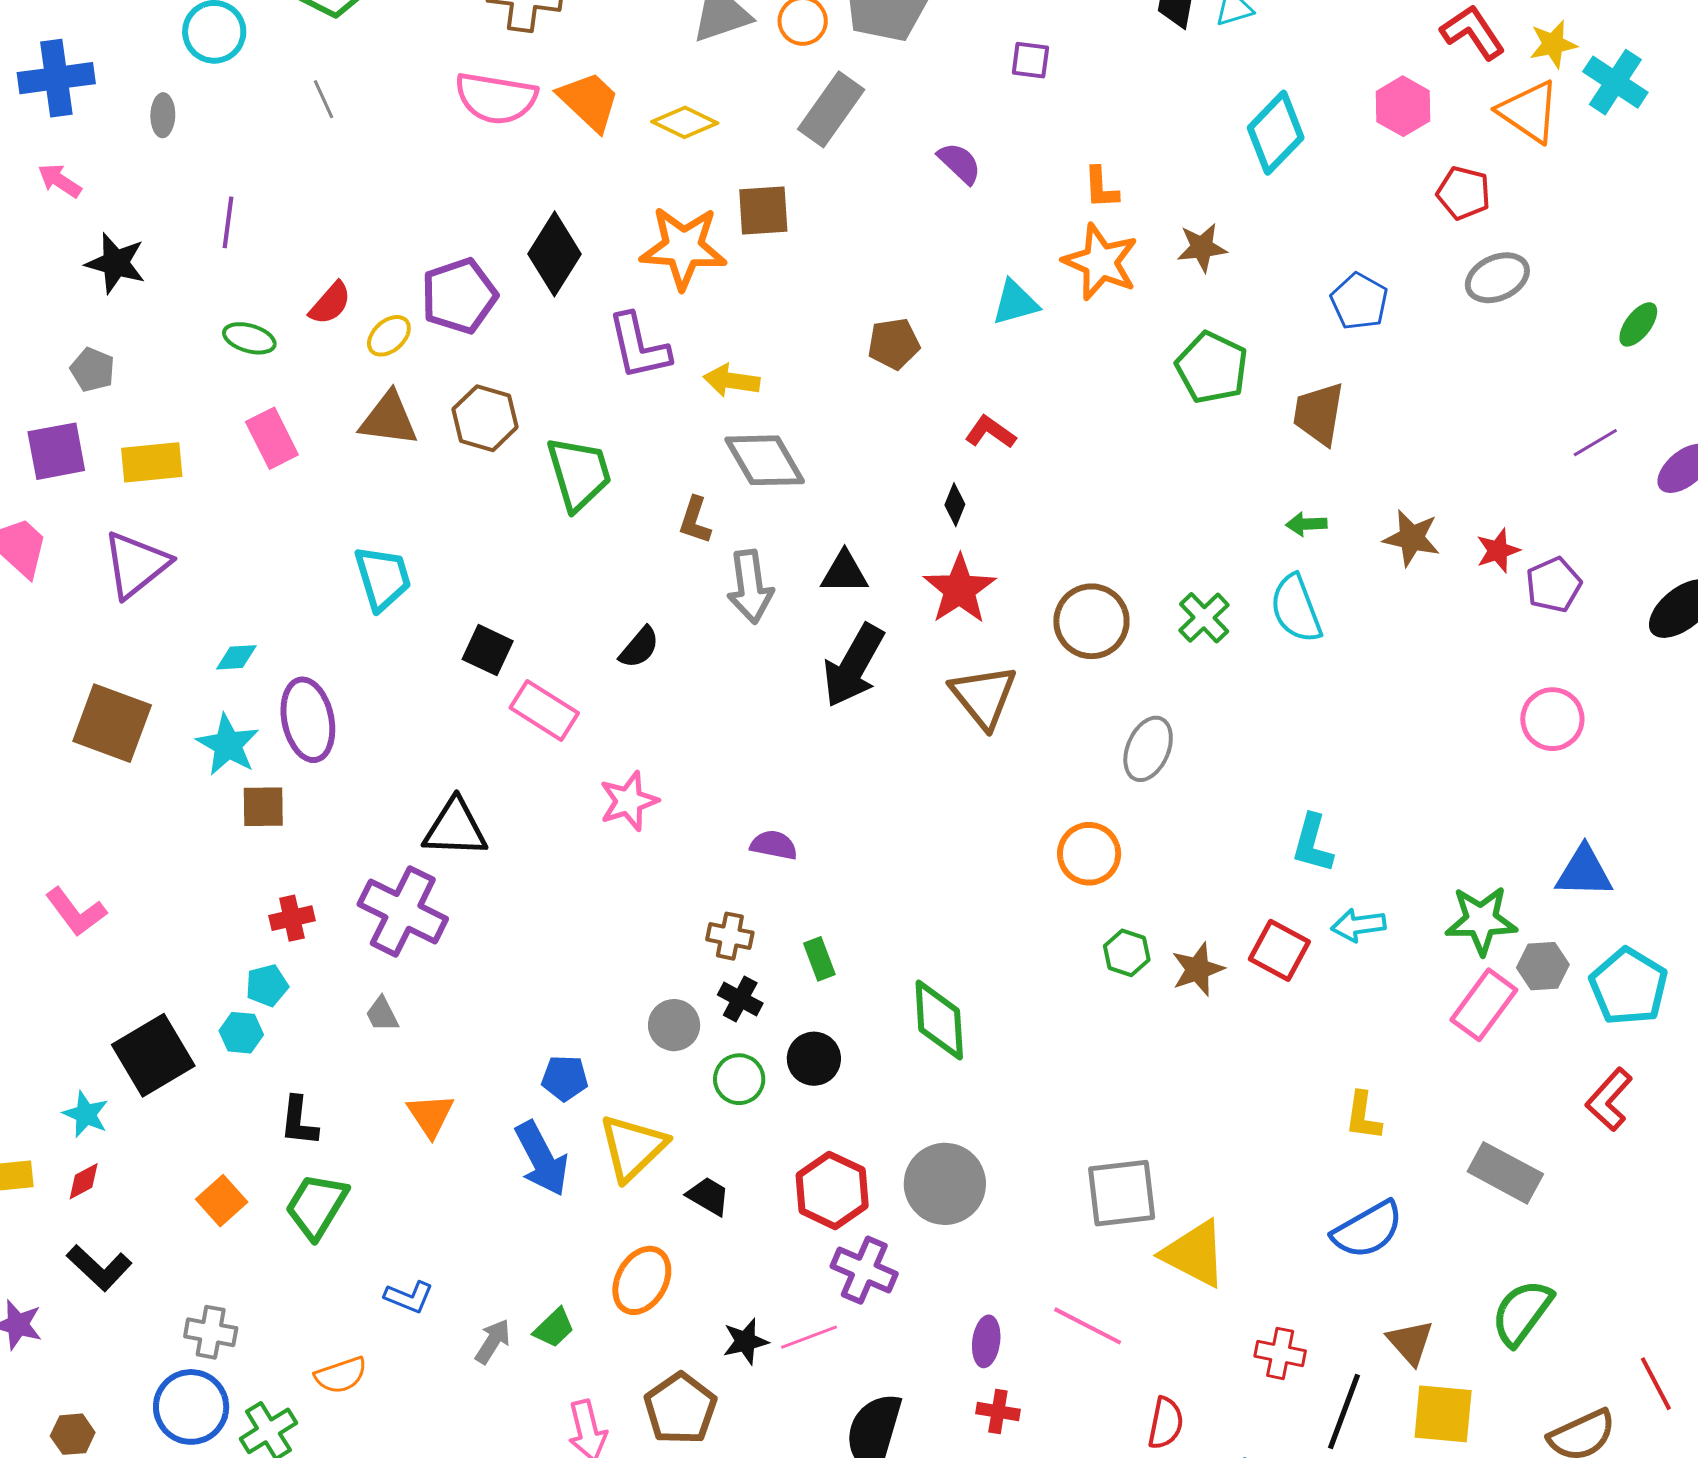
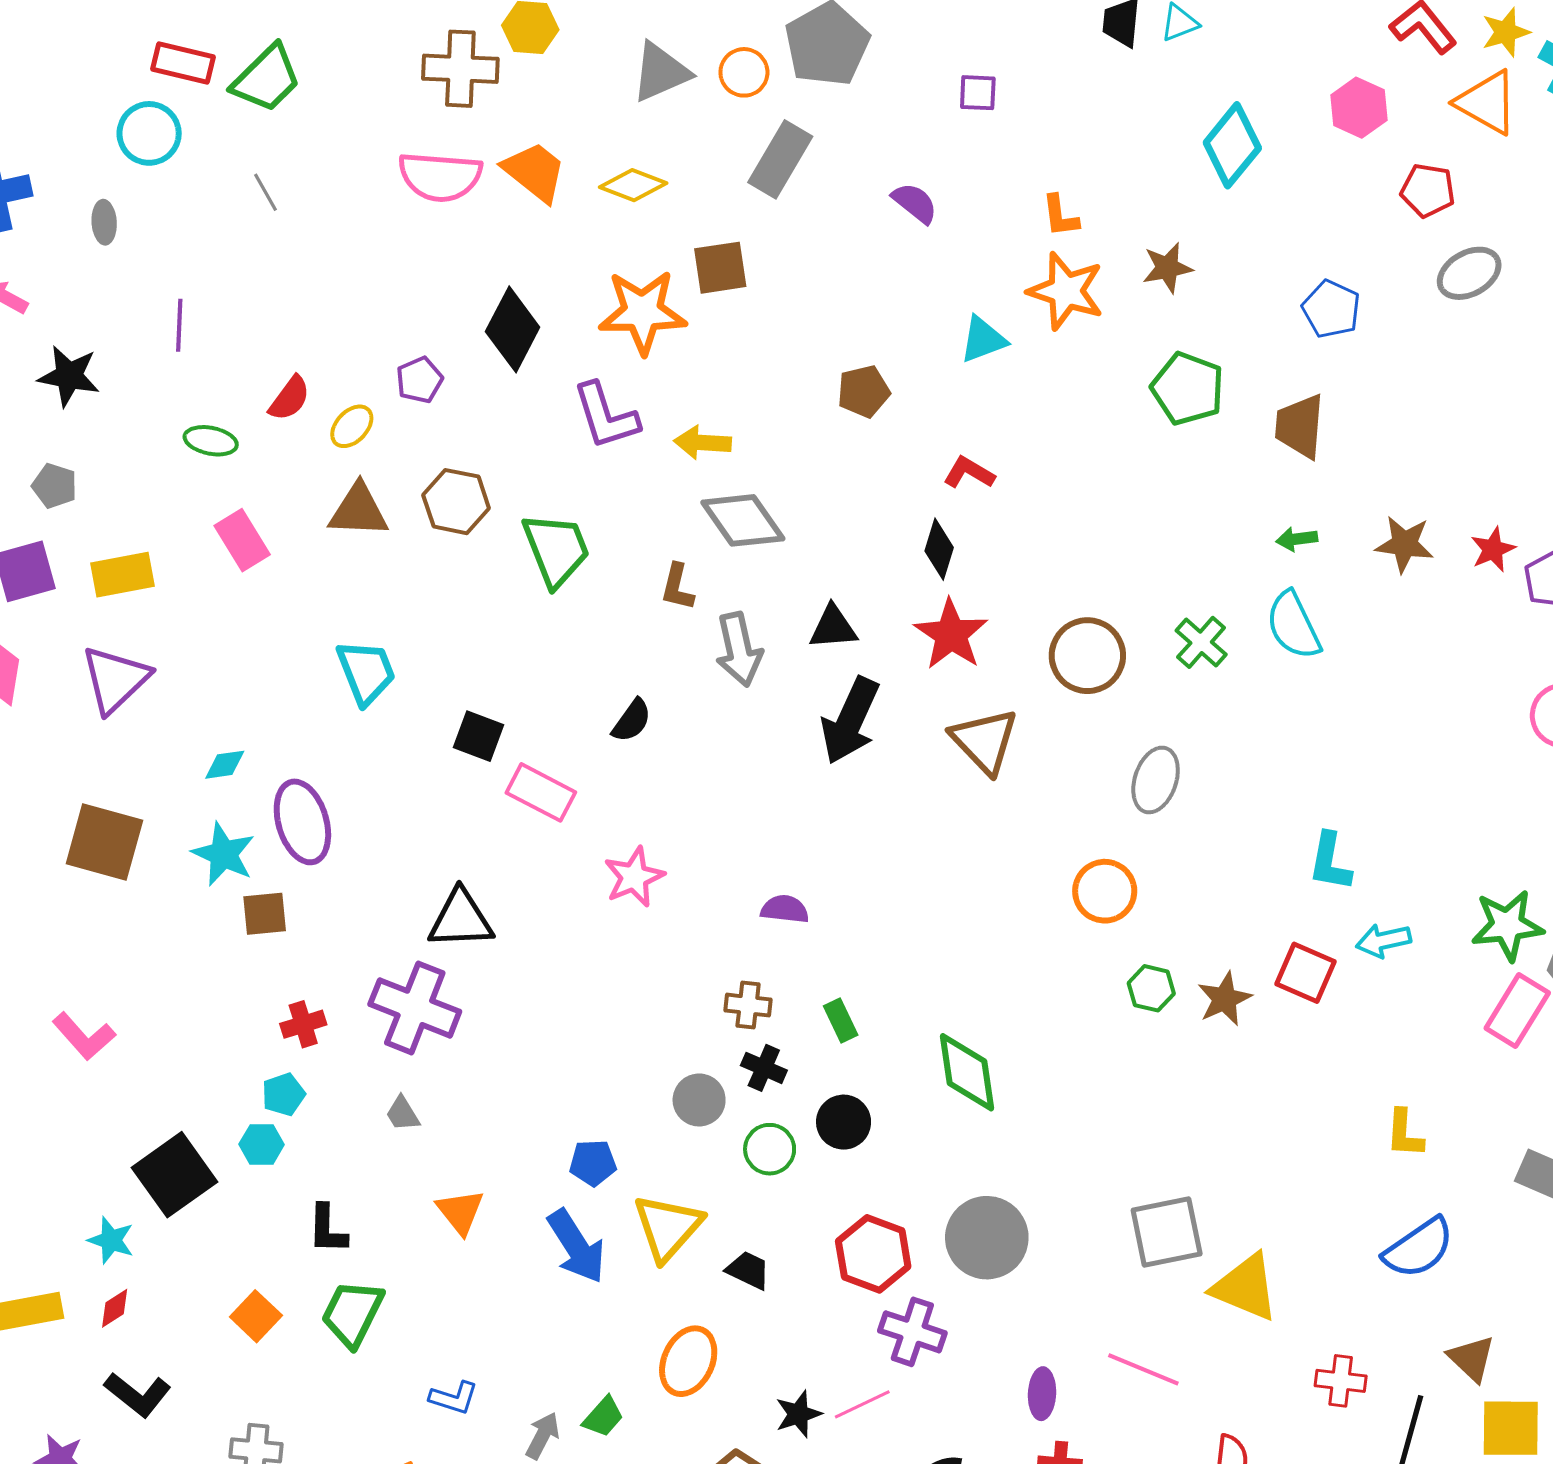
purple pentagon: (459, 296) -> (419, 380), size x0.6
black diamond: (955, 505) -> (939, 549), size x1.4

